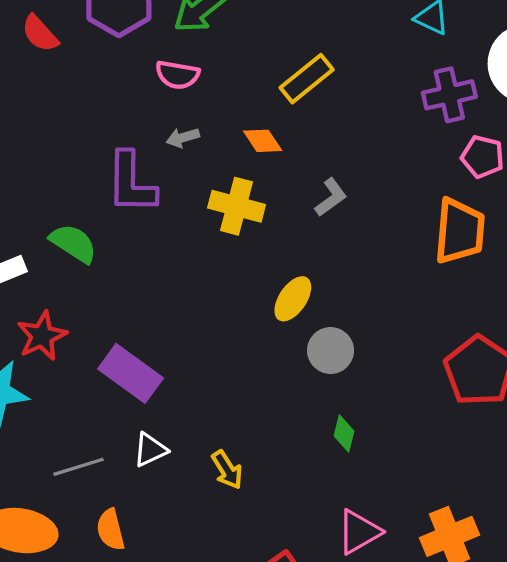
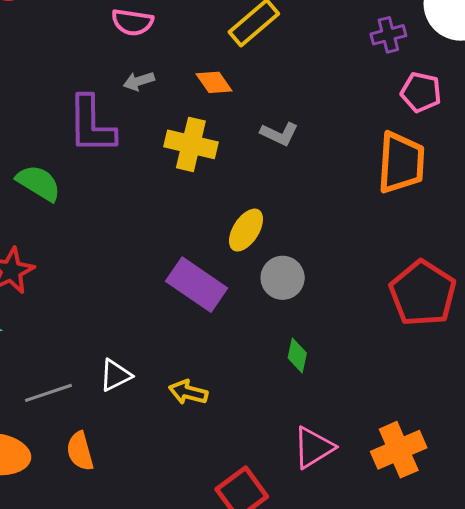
purple cross: (449, 95) -> (388, 35), size x0.7
gray L-shape: (331, 197) -> (279, 134), turned 63
purple rectangle: (131, 373) -> (197, 285), moved
yellow arrow: (227, 470) -> (188, 392), turned 138

